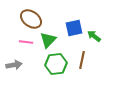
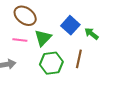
blue square: (74, 28) -> (70, 25), turned -36

